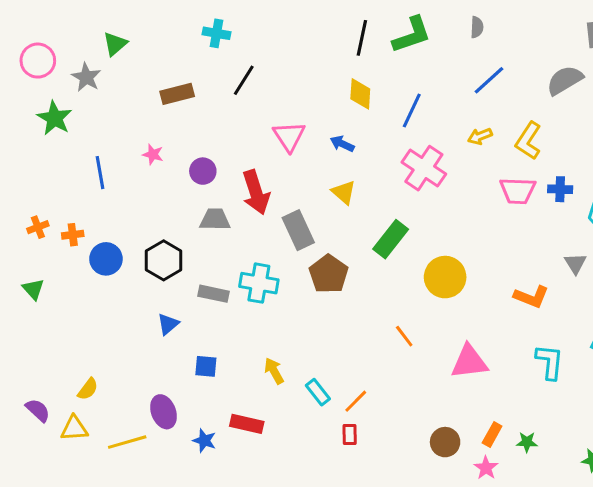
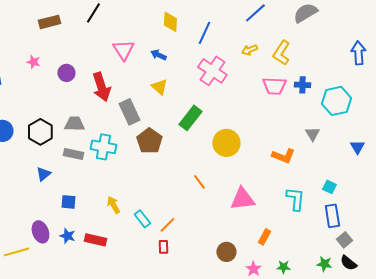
gray trapezoid: (215, 220) -> (74, 124), moved
orange rectangle: (492, 434) -> (264, 237), moved
blue star: (204, 441) -> (67, 236), moved
green star: (527, 442) -> (283, 267), moved

